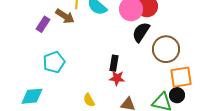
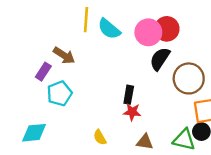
brown arrow: (65, 16) -> (64, 55), moved
purple rectangle: (43, 24) -> (43, 72), moved

